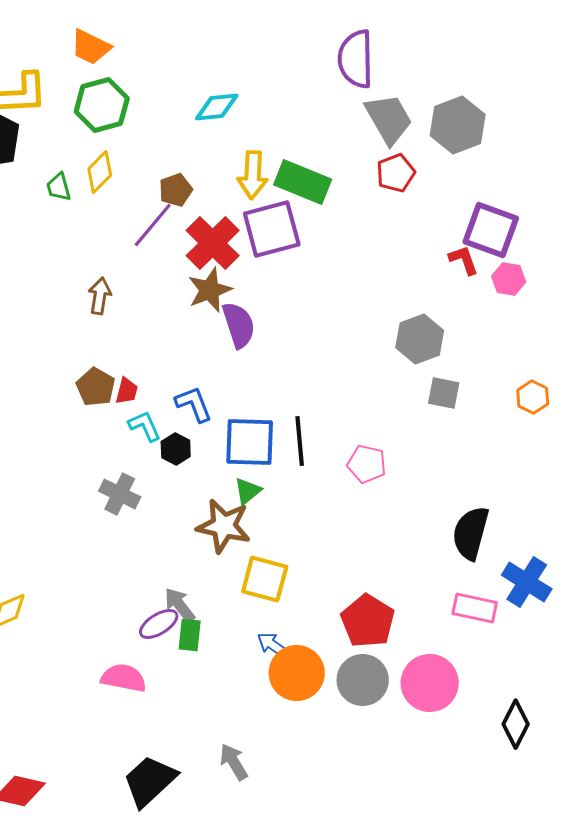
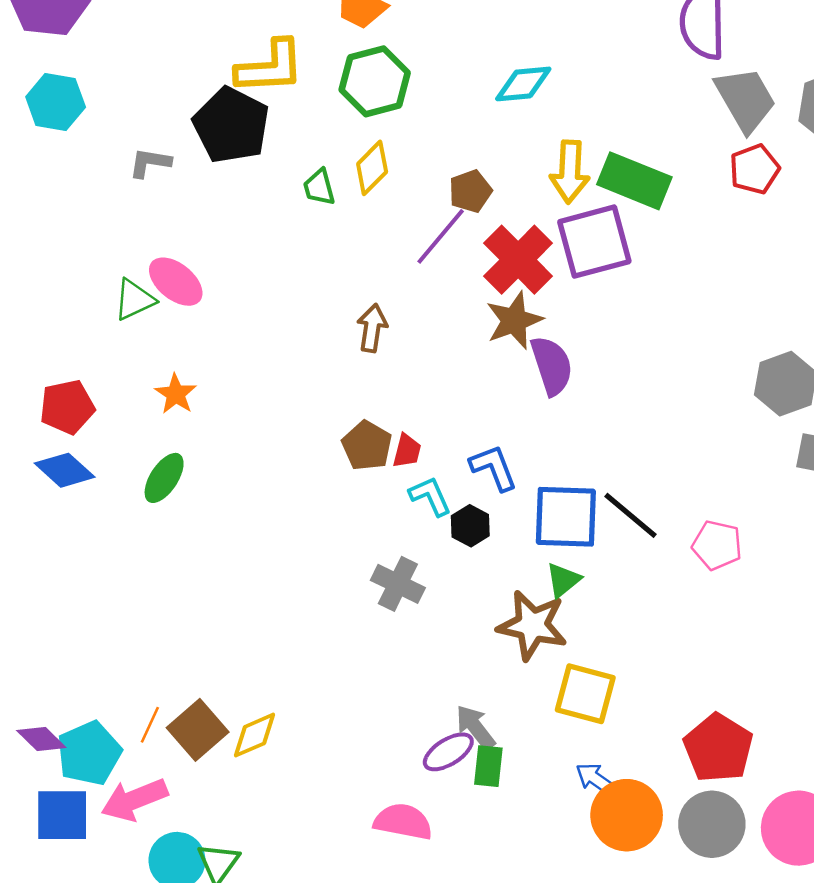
black line: (300, 441) -> (630, 515), turned -45

